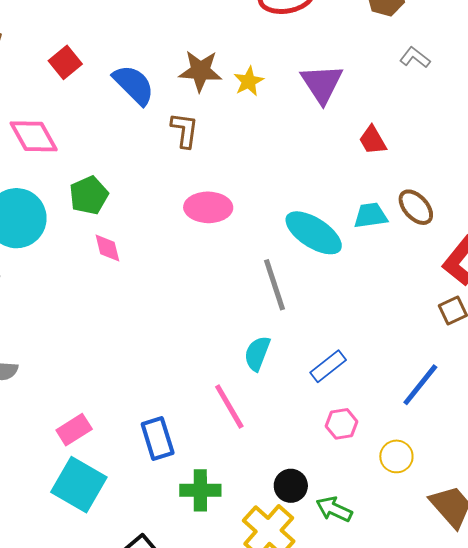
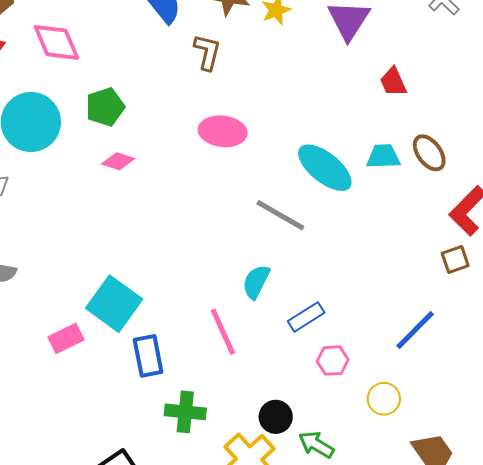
pink diamond: (107, 248) -> (118, 161), turned -64
gray line: (274, 285) -> (280, 215), turned -48
blue rectangle: (328, 366) -> (306, 317), moved
cyan square: (79, 485) -> (114, 304), moved

